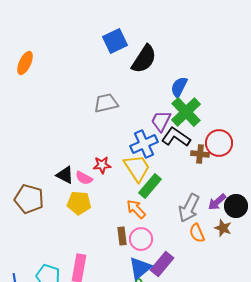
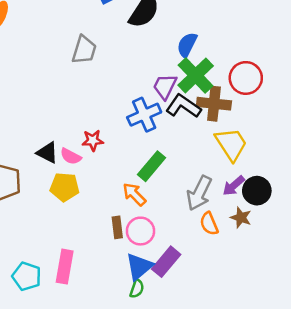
gray trapezoid: (106, 103) -> (84, 50), moved, turned 120
red circle: (219, 143) -> (246, 78), moved
brown cross: (200, 154) -> (214, 104), moved, size x1.5
yellow trapezoid: (137, 168) -> (231, 144), moved

